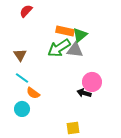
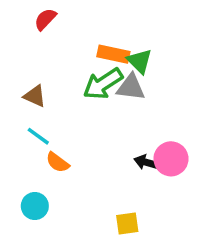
green triangle: (80, 35) -> (140, 61), turned -35
brown triangle: (20, 55) -> (35, 96), turned -32
pink circle: (92, 82) -> (171, 159), moved
cyan circle: (22, 109) -> (35, 206), moved

